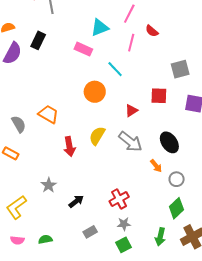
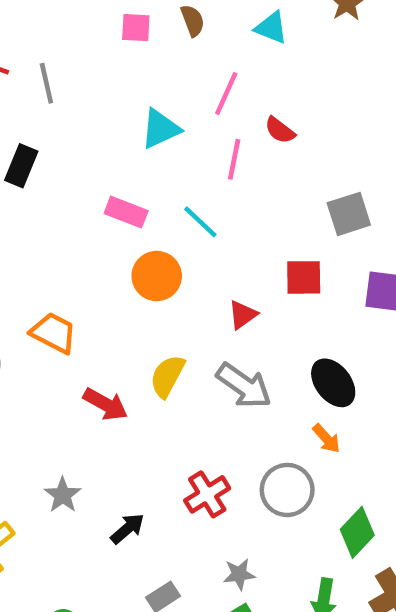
pink rectangle: (83, 49) -> (126, 212), moved
red arrow: (69, 147) -> (106, 404), turned -48
orange arrow: (156, 166) -> (326, 438), moved
gray circle: (177, 179) -> (287, 490), moved, size x1.5
red cross: (119, 199) -> (207, 494), moved

